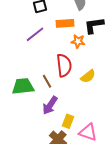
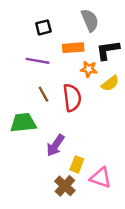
purple line: (35, 34) -> (37, 61), turned 48
yellow semicircle: (88, 76) -> (110, 83), moved
brown line: (47, 81) -> (43, 94), moved

